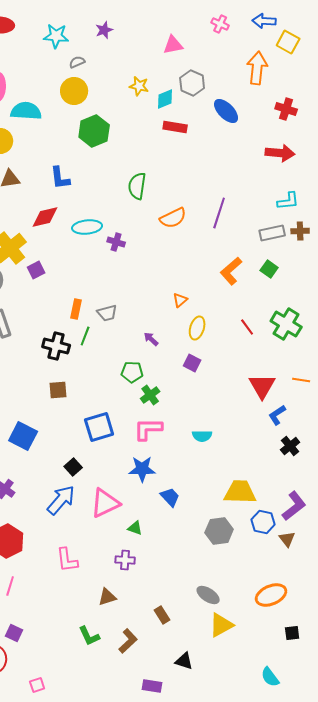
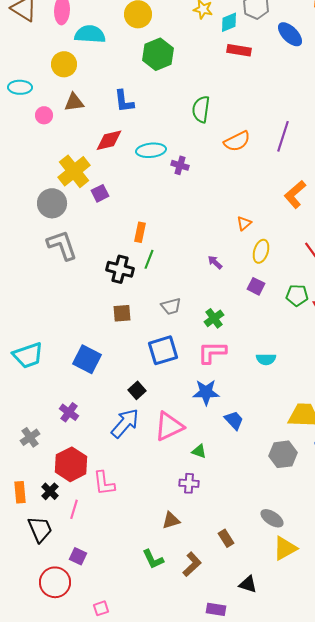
gray trapezoid: (107, 313) -> (171, 306), moved
green pentagon: (132, 372) -> (297, 295), moved
pink L-shape: (67, 560) -> (104, 483), moved

